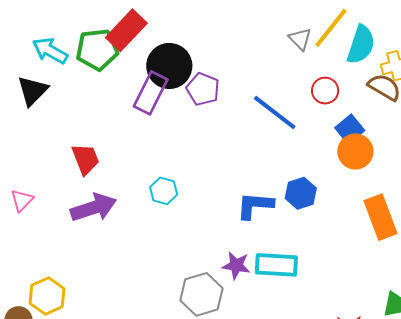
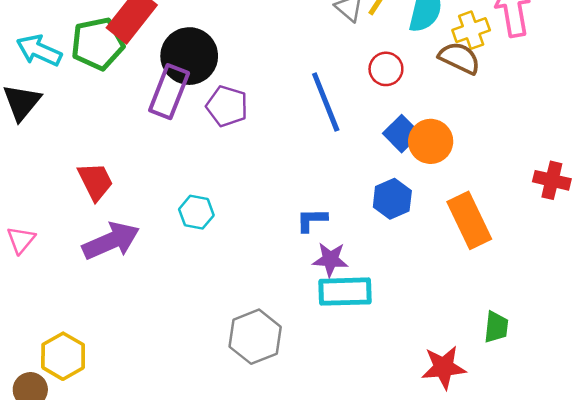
purple pentagon: (203, 89) -> (227, 106), moved
blue line: (275, 112) -> (326, 102), turned 36
blue square: (350, 129) -> (402, 134), moved
blue hexagon: (301, 193) -> (392, 199), moved
blue L-shape: (255, 205) -> (312, 220), size x0.7
purple star: (236, 265) -> (330, 259), moved

